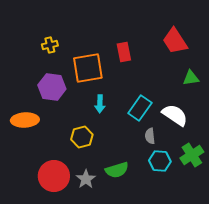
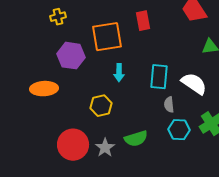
yellow cross: (50, 45) -> (58, 17), moved
cyan rectangle: (140, 108) -> (159, 77), turned -30

